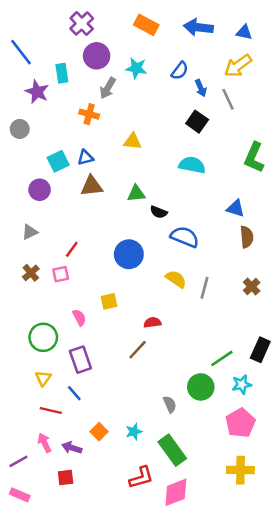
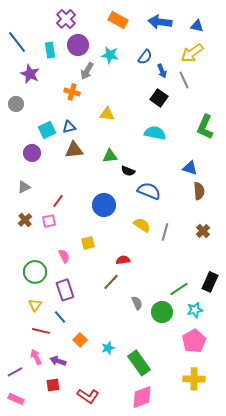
cyan rectangle: (62, 73) -> (50, 50), moved
gray semicircle: (170, 404) -> (137, 303), moved
orange square: (99, 432) -> (80, 340), moved
red L-shape: (141, 477) -> (88, 396), moved, turned 50

